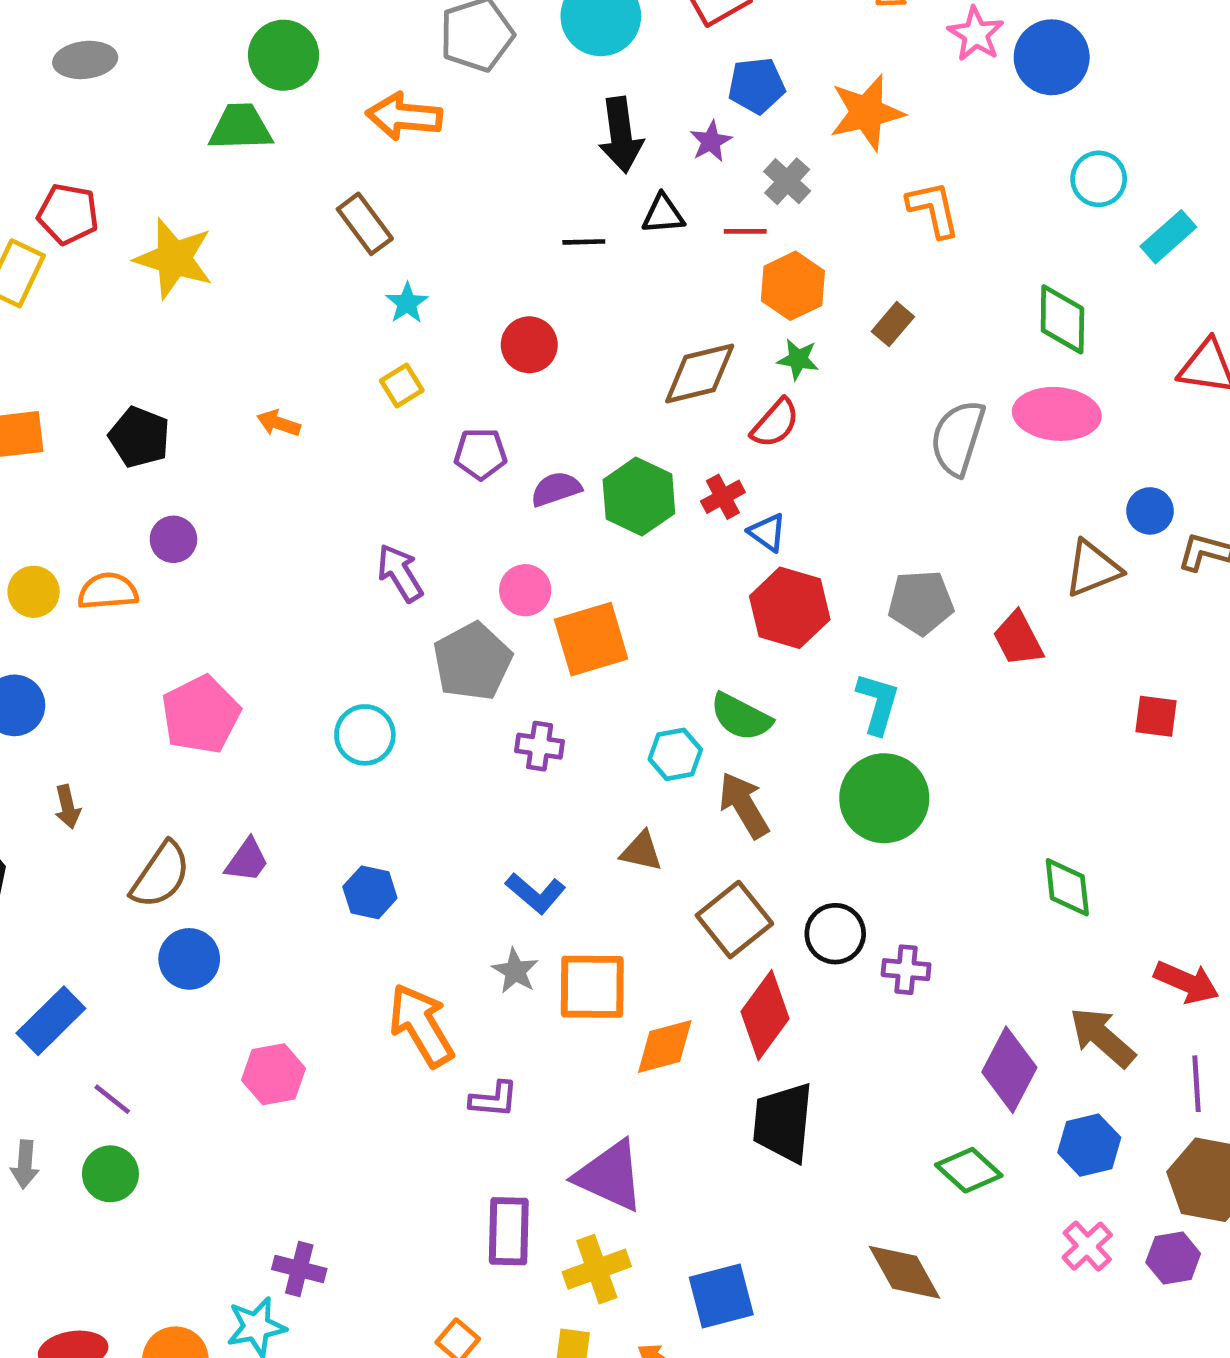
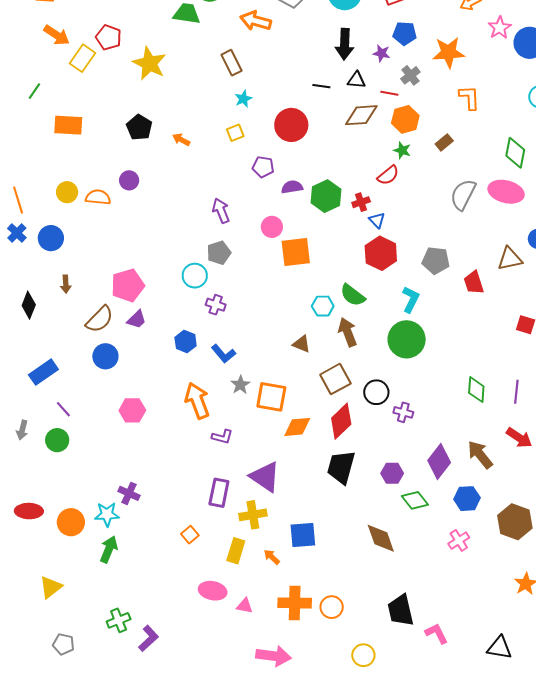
purple star: (711, 141) -> (382, 53), turned 30
red circle: (529, 345) -> (291, 125), size x1.4
brown diamond: (700, 374) -> (361, 115), moved
black pentagon: (139, 437) -> (139, 127), moved
gray pentagon: (472, 662) -> (219, 253), moved, size x0.7
pink pentagon: (201, 715) -> (128, 285), moved
purple cross: (540, 746) -> (216, 305), moved
blue L-shape: (536, 893) -> (223, 354), moved
purple line: (1196, 1084) -> (516, 392), moved
purple hexagon: (1173, 1258) -> (392, 473), moved

